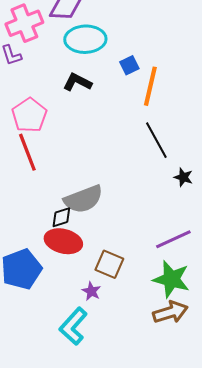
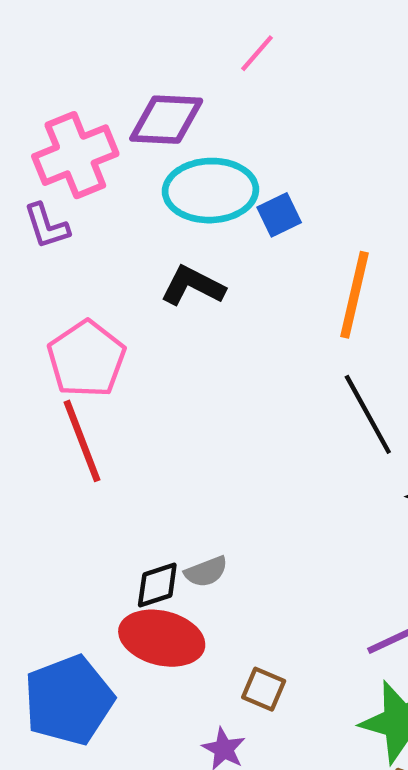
blue square: (129, 65) -> (279, 215), moved
gray semicircle: (83, 199) -> (206, 572), moved, size x0.5
brown square: (109, 264) -> (264, 689), size x0.7

